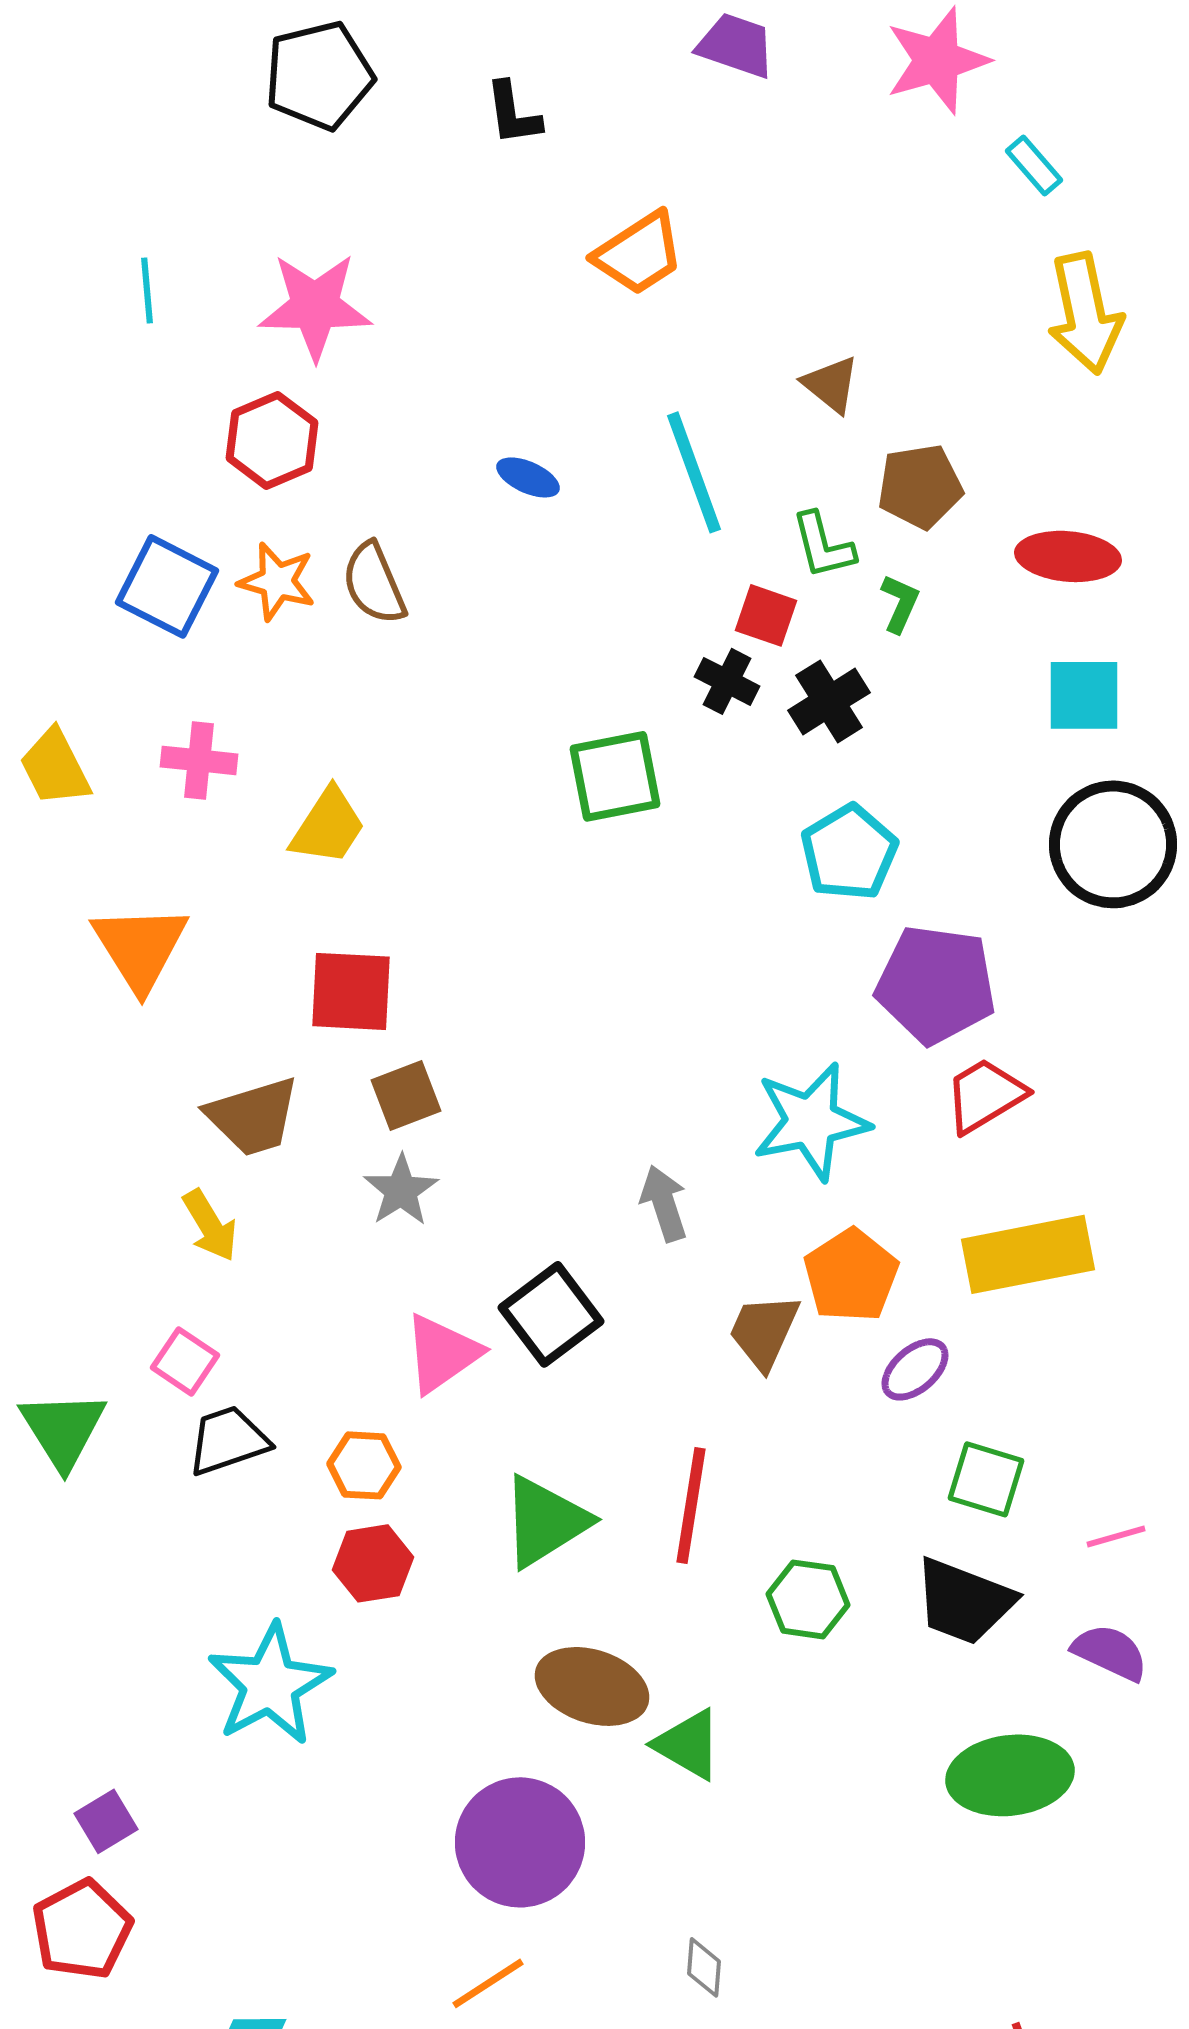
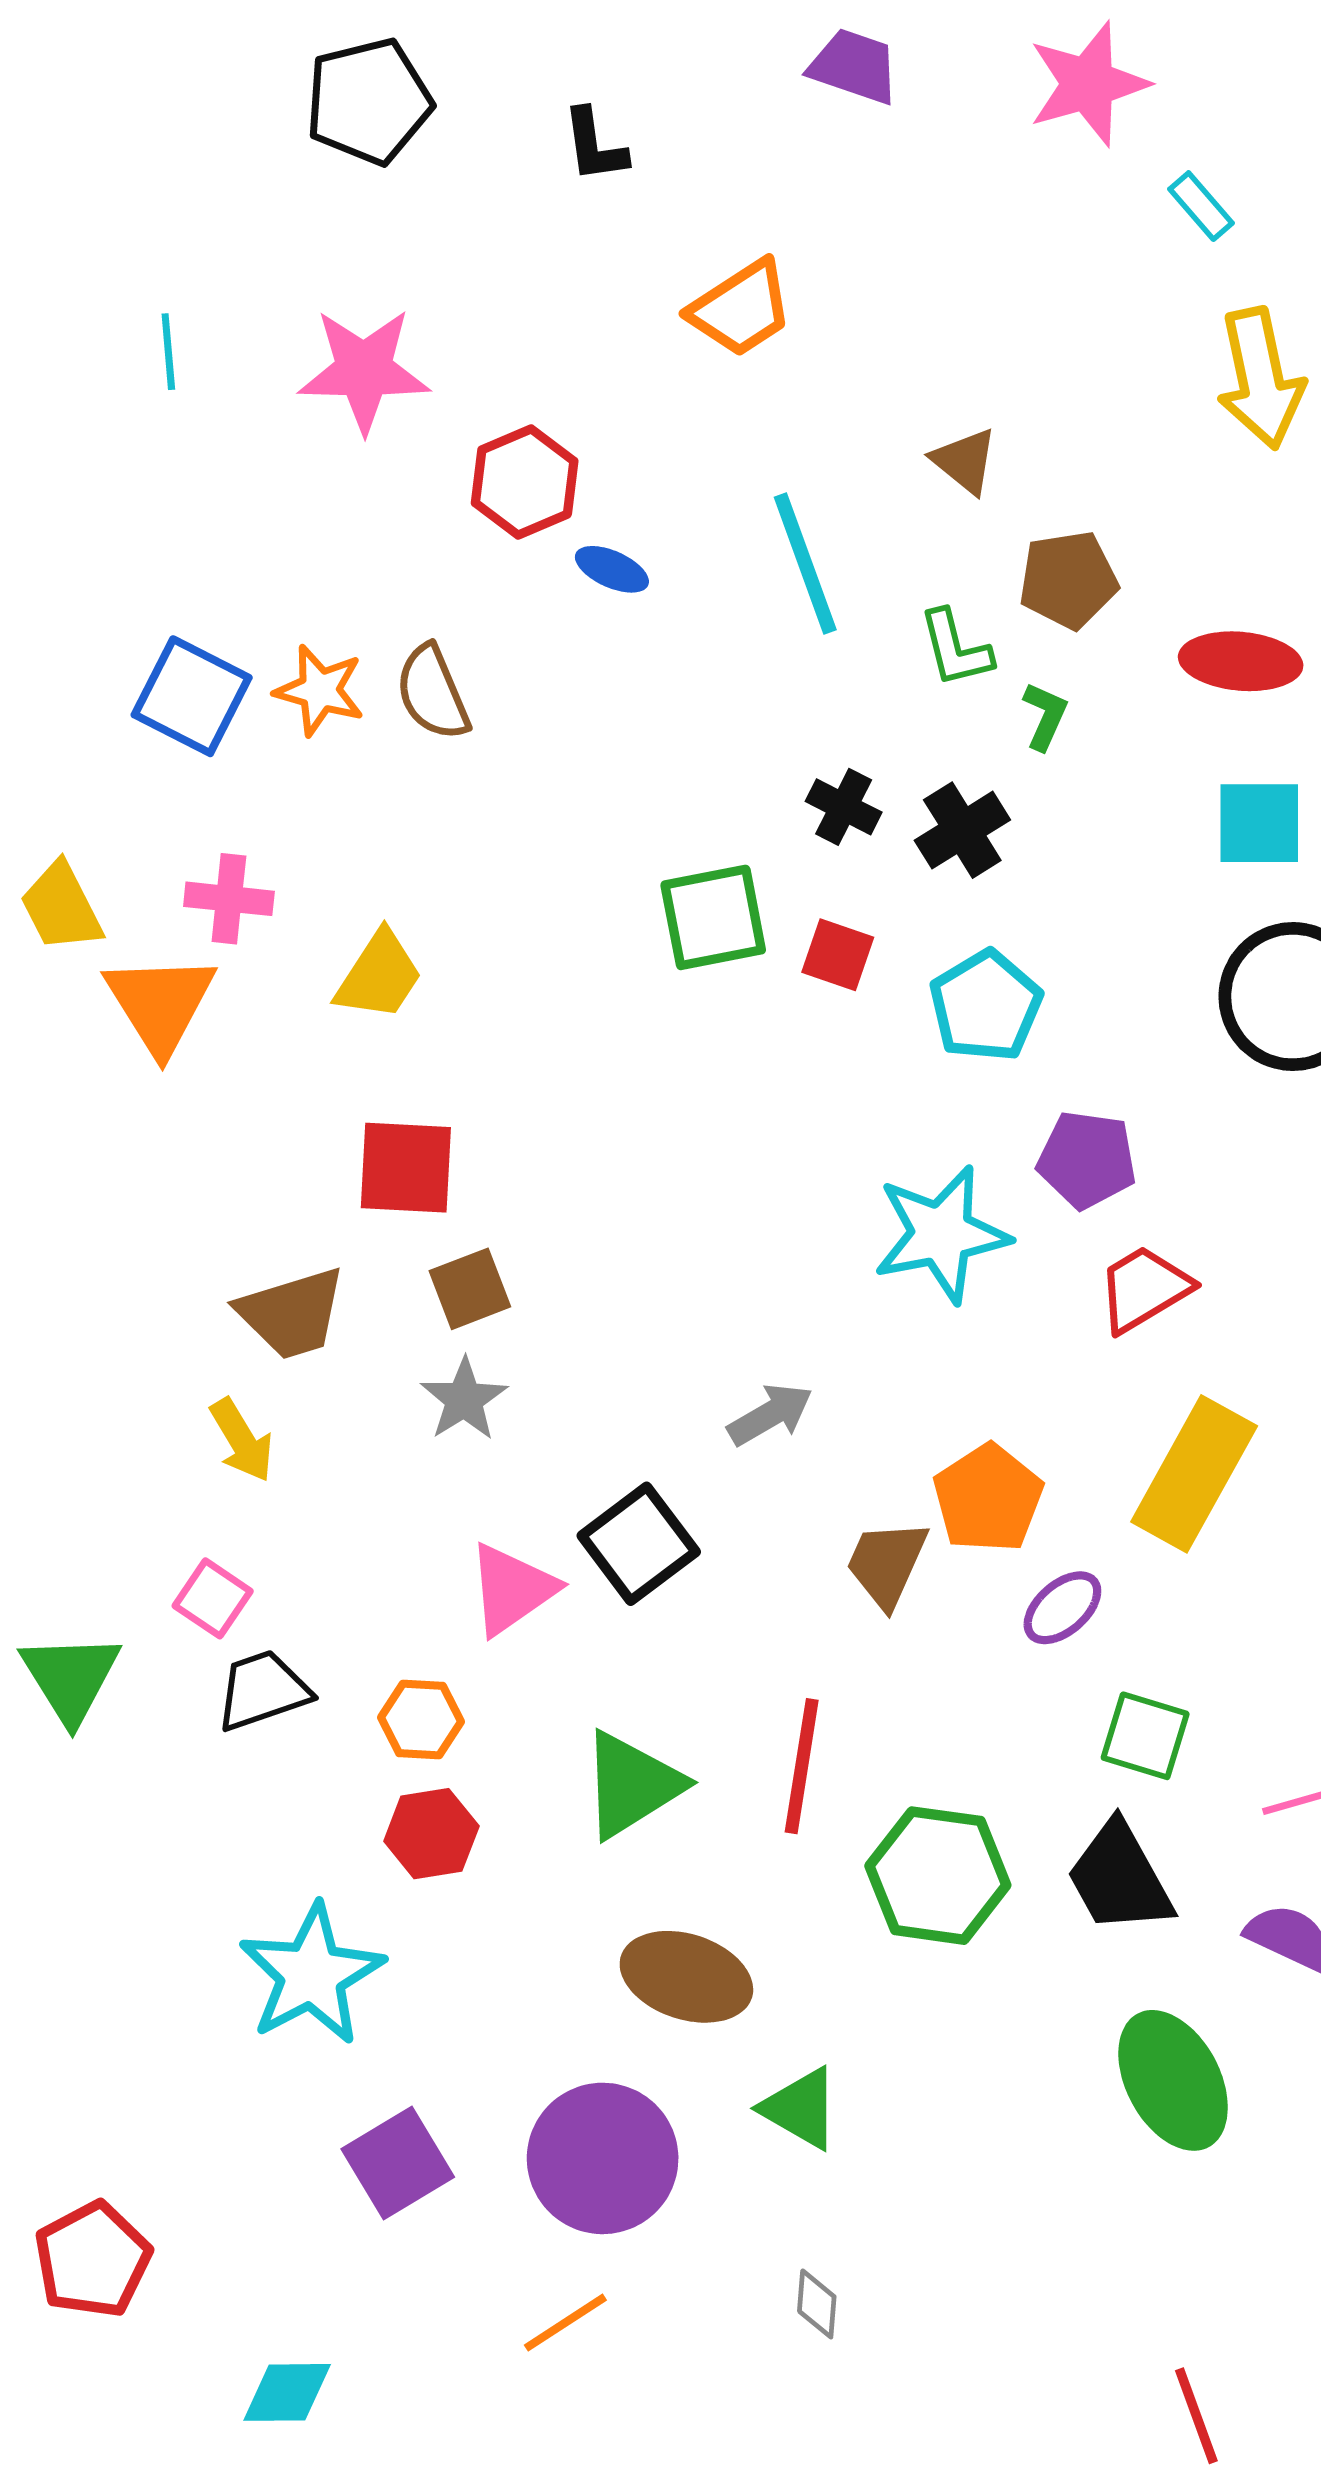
red hexagon: (272, 440) -> (525, 482), moved
red square: (766, 615) -> (838, 955), moved
orange triangle: (140, 947) -> (160, 1004), moved
purple pentagon: (936, 984) -> (1087, 1160), size x0.7
cyan star: (811, 1121) -> (941, 1234), moved
gray arrow: (664, 1203) -> (770, 1415), turned 78
yellow rectangle: (1028, 1254) -> (1194, 1474), turned -50
green hexagon: (808, 1599) -> (938, 1876), size x1.5
black trapezoid: (964, 1601) -> (1120, 1878), turned 40
green triangle: (688, 1744) -> (801, 2108), moved
green ellipse: (1010, 1775) -> (1173, 2080), turned 69
purple square: (106, 1821) -> (398, 2163), moved, size x1.5

